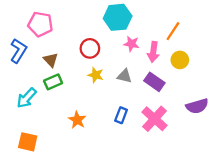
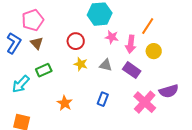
pink pentagon: (40, 24) -> (33, 20), turned -30
brown triangle: (51, 60) -> (37, 43), moved
pink cross: (154, 119) -> (145, 102), moved

